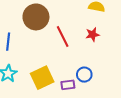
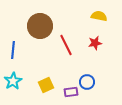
yellow square: (42, 78) -> (46, 85), size x0.7

